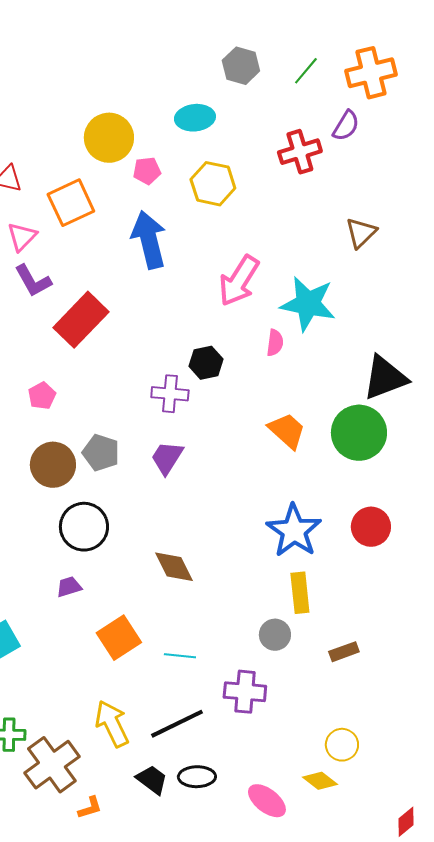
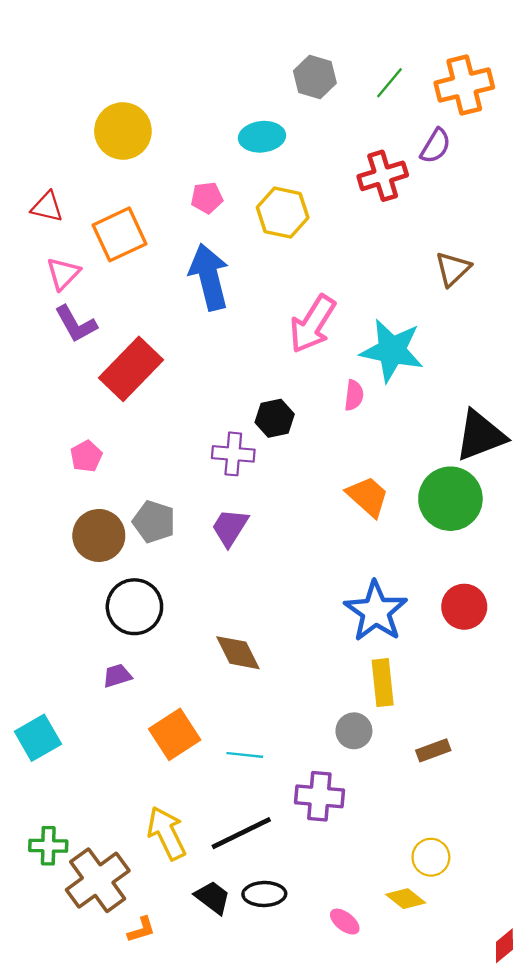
yellow circle: (109, 138) -> (123, 131), moved
pink ellipse: (267, 801) -> (345, 922), size x0.7

